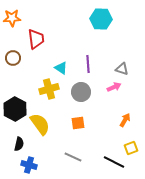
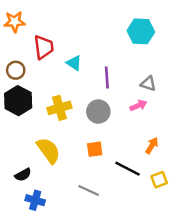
cyan hexagon: (101, 19) -> (141, 31), moved
cyan triangle: (61, 68) -> (74, 63), moved
black hexagon: (15, 109) -> (18, 101), moved
black semicircle: (19, 144) -> (23, 175), turned 48
black line: (114, 162) -> (127, 169), moved

